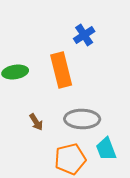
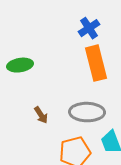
orange rectangle: (61, 70) -> (96, 63), moved

